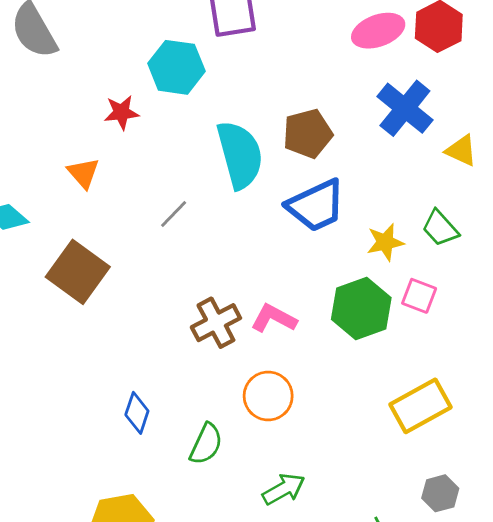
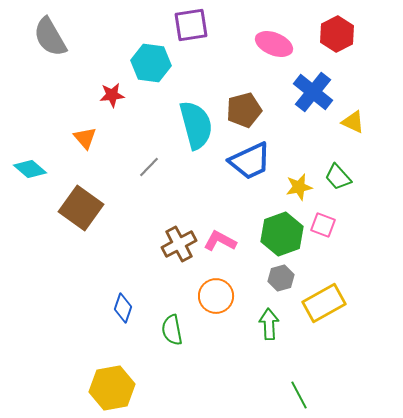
pink ellipse: (378, 31) -> (274, 44), moved, turned 42
green semicircle: (206, 444) -> (172, 330), turned 144
green arrow: (284, 489) -> (269, 324), moved, turned -64
gray hexagon: (440, 493) -> (281, 278), moved

